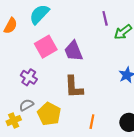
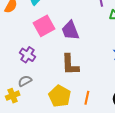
yellow pentagon: (49, 114) -> (60, 96), moved

